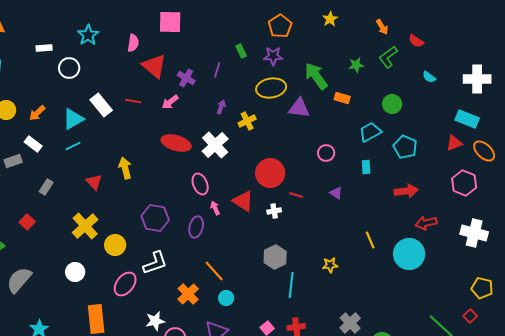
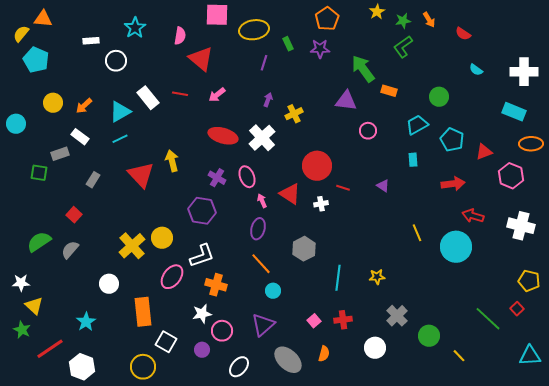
green L-shape: (388, 57) -> (403, 47), moved
green star: (356, 65) -> (403, 21), moved
purple cross: (186, 78) -> (217, 178), moved
yellow ellipse: (271, 88) -> (254, 30), moved
red triangle: (454, 143) -> (484, 152), moved
orange ellipse: (484, 151) -> (531, 144), turned -45
pink circle: (326, 153) -> (368, 131), moved
red triangle: (94, 182) -> (141, 175), size x1.6
red arrow: (426, 223) -> (473, 216), turned 30
yellow cross: (85, 226) -> (132, 246), moved
purple ellipse: (196, 227) -> (258, 229), moved
gray hexagon: (275, 257) -> (304, 249), moved
yellow star: (330, 265) -> (377, 277), moved
white circle: (75, 272) -> (109, 284), moved
gray semicircle: (19, 280) -> (70, 250), moved, size x0.7
orange cross: (188, 294) -> (216, 285), moved, turned -30

